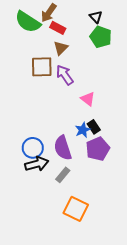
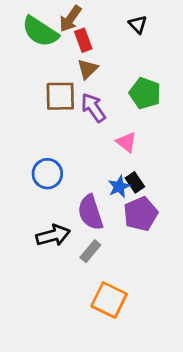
red rectangle: (58, 28) -> (83, 40), turned 42
green pentagon: (101, 37) -> (145, 93), moved
blue circle: (33, 148) -> (47, 174), moved

